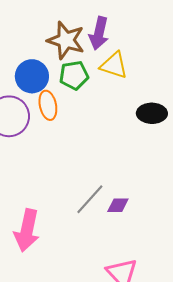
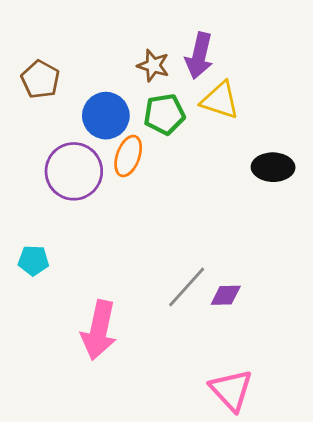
brown star: (66, 40) -> (153, 65), size x0.6
orange ellipse: (48, 105) -> (128, 156), turned 32

